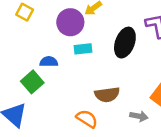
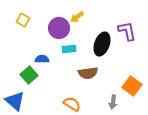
brown semicircle: (107, 95) -> (88, 73), moved
gray arrow: (139, 116) -> (113, 102), turned 88

